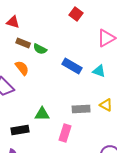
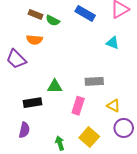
blue rectangle: (72, 66) -> (85, 13), moved
orange semicircle: (22, 68) -> (34, 40), turned 133
yellow triangle: (106, 105) -> (114, 106), moved

